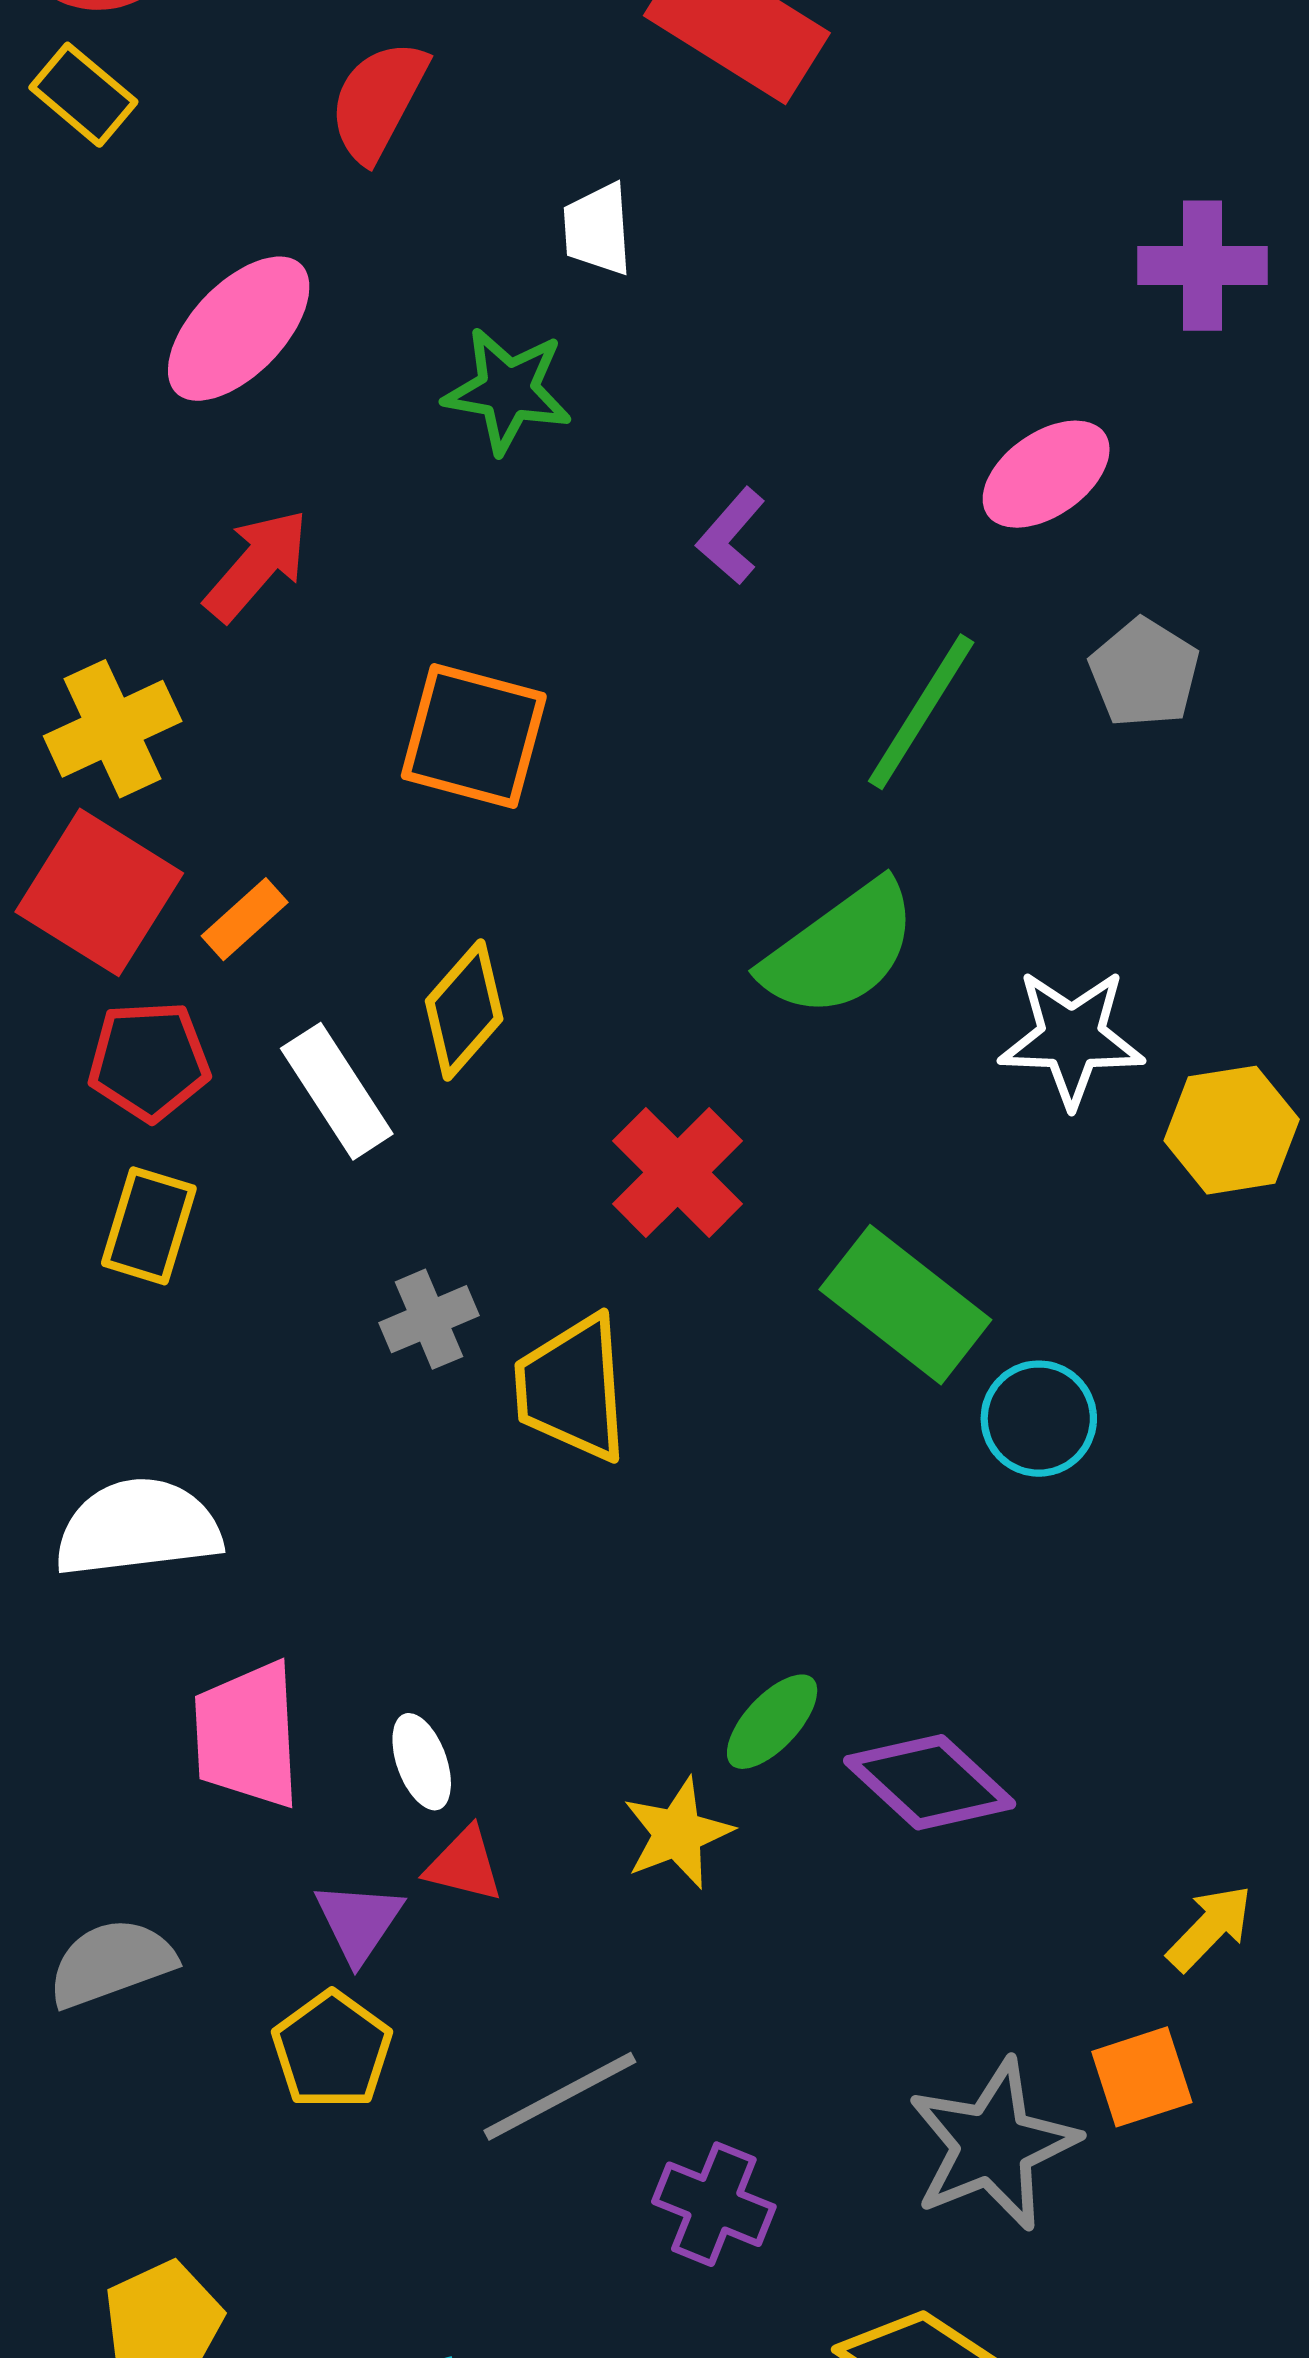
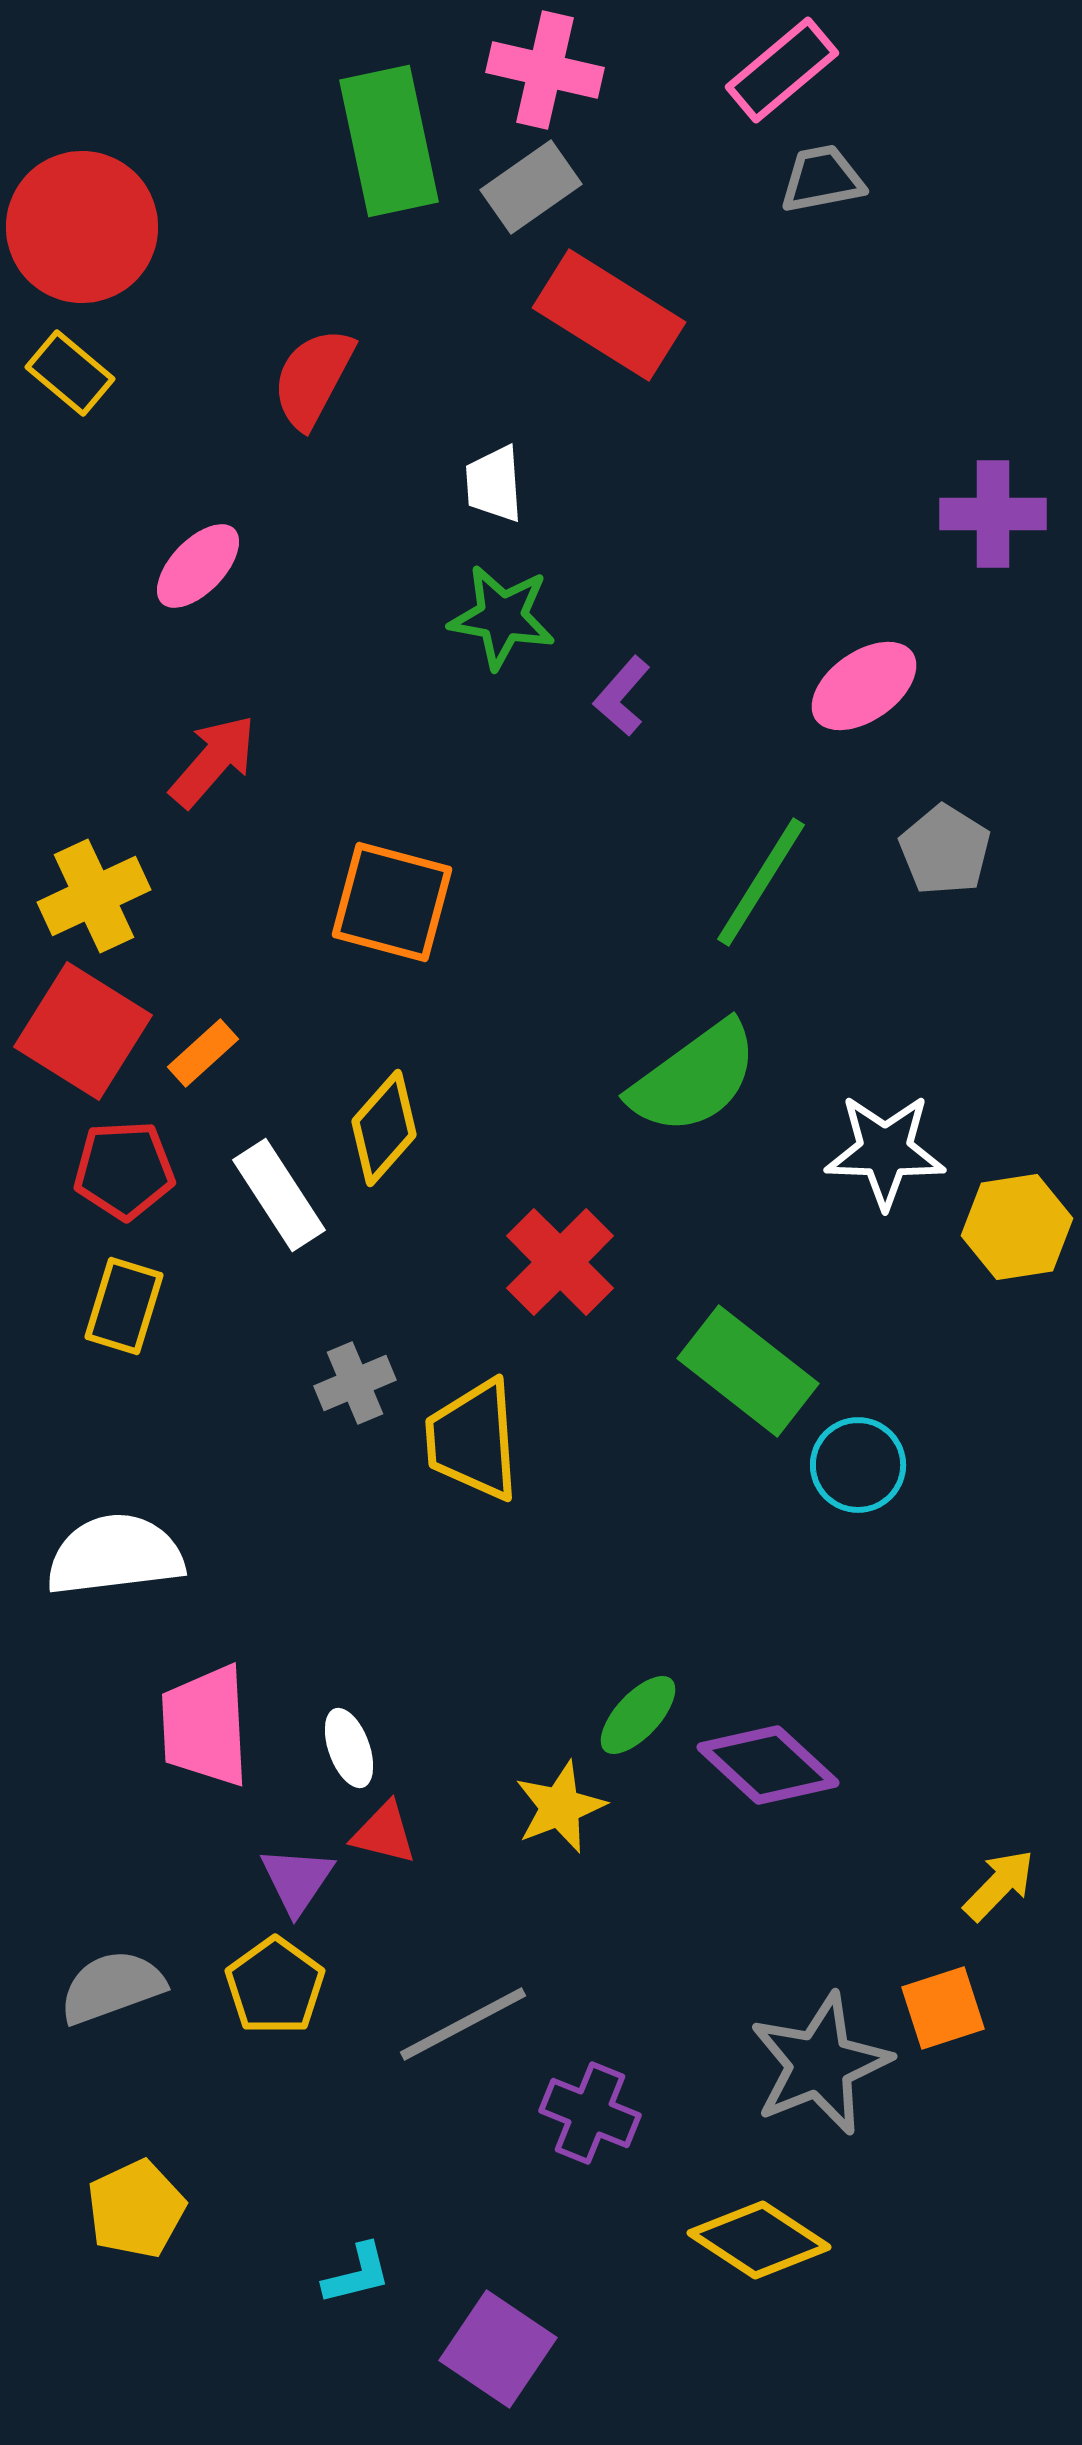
pink ellipse: (239, 329) -> (198, 566), size x0.7
green star: (508, 390) -> (502, 617), moved
purple L-shape: (731, 536) -> (622, 696), moved
gray semicircle: (111, 1963) -> (112, 1987), moved

